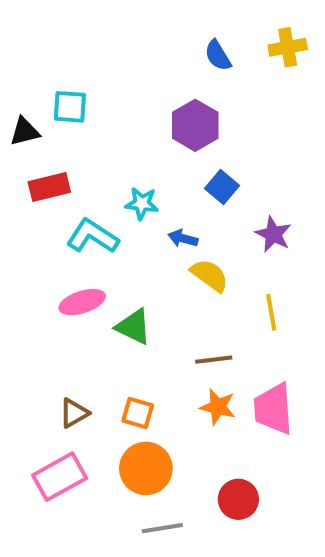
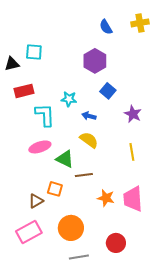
cyan L-shape: (92, 236) -> (45, 115), turned 55
yellow semicircle: (210, 275) -> (89, 140), moved
brown line: (214, 360) -> (84, 175), moved
orange square: (138, 413) -> (55, 189), moved

